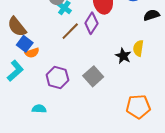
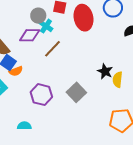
purple diamond: (91, 23) -> (30, 35), moved, turned 60
yellow semicircle: (138, 48) -> (118, 80), moved

